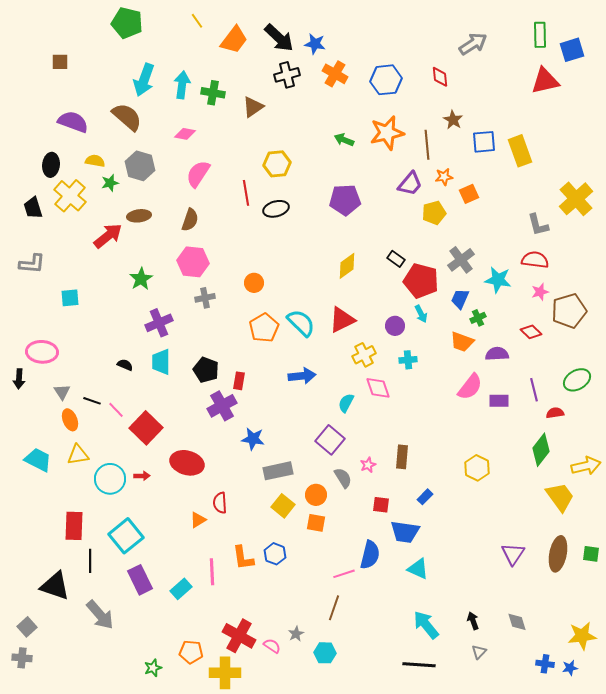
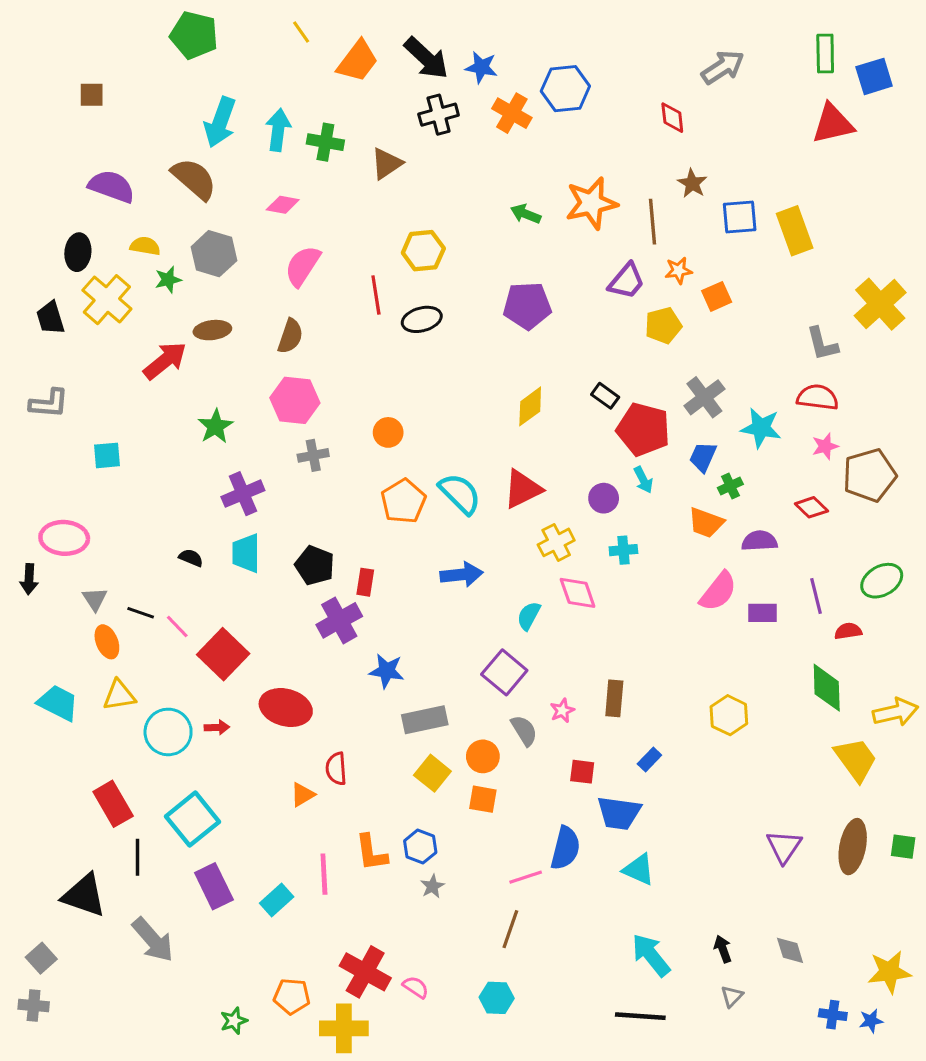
blue hexagon: (386, 80) -> (565, 89), moved
green diamond: (541, 450) -> (827, 688), turned -40
red rectangle: (74, 526) -> (113, 804), turned -32
gray star: (296, 634) -> (432, 886), moved

